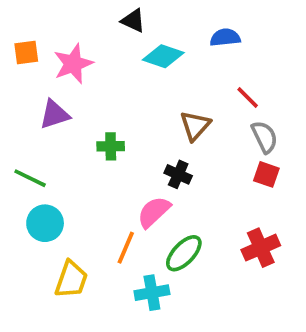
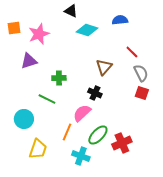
green line: (30, 178) -> (47, 99), moved
red cross: (261, 248) -> (122, 143), moved
cyan cross: (152, 293) -> (81, 156), turned 30

